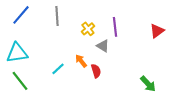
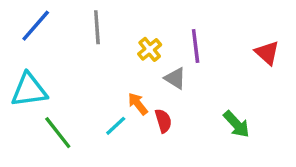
red triangle: (157, 31) -> (267, 53), turned -42
cyan line: (58, 69) -> (116, 126), moved
green line: (20, 81) -> (58, 133), moved
green arrow: (148, 84) -> (236, 124), moved

